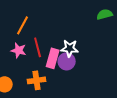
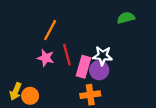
green semicircle: (105, 14) -> (126, 18), moved
orange cross: (37, 80) -> (90, 95), moved

